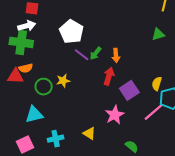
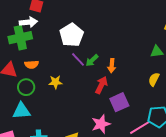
green cross: (21, 42) -> (20, 38), turned -30
orange semicircle: (26, 68) -> (32, 64), moved
yellow semicircle: (157, 84) -> (154, 79), moved
green circle: (44, 87) -> (26, 87), moved

